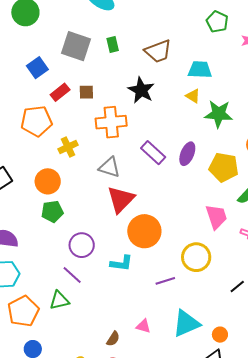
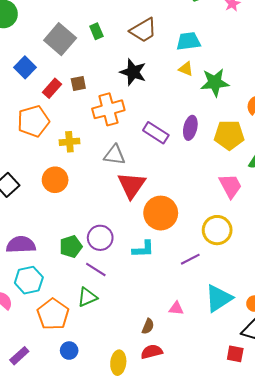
gray square: (76, 46) -> (60, 39), turned 32
yellow cross: (68, 147) -> (69, 142), turned 30
green pentagon: (52, 211) -> (71, 247), moved

